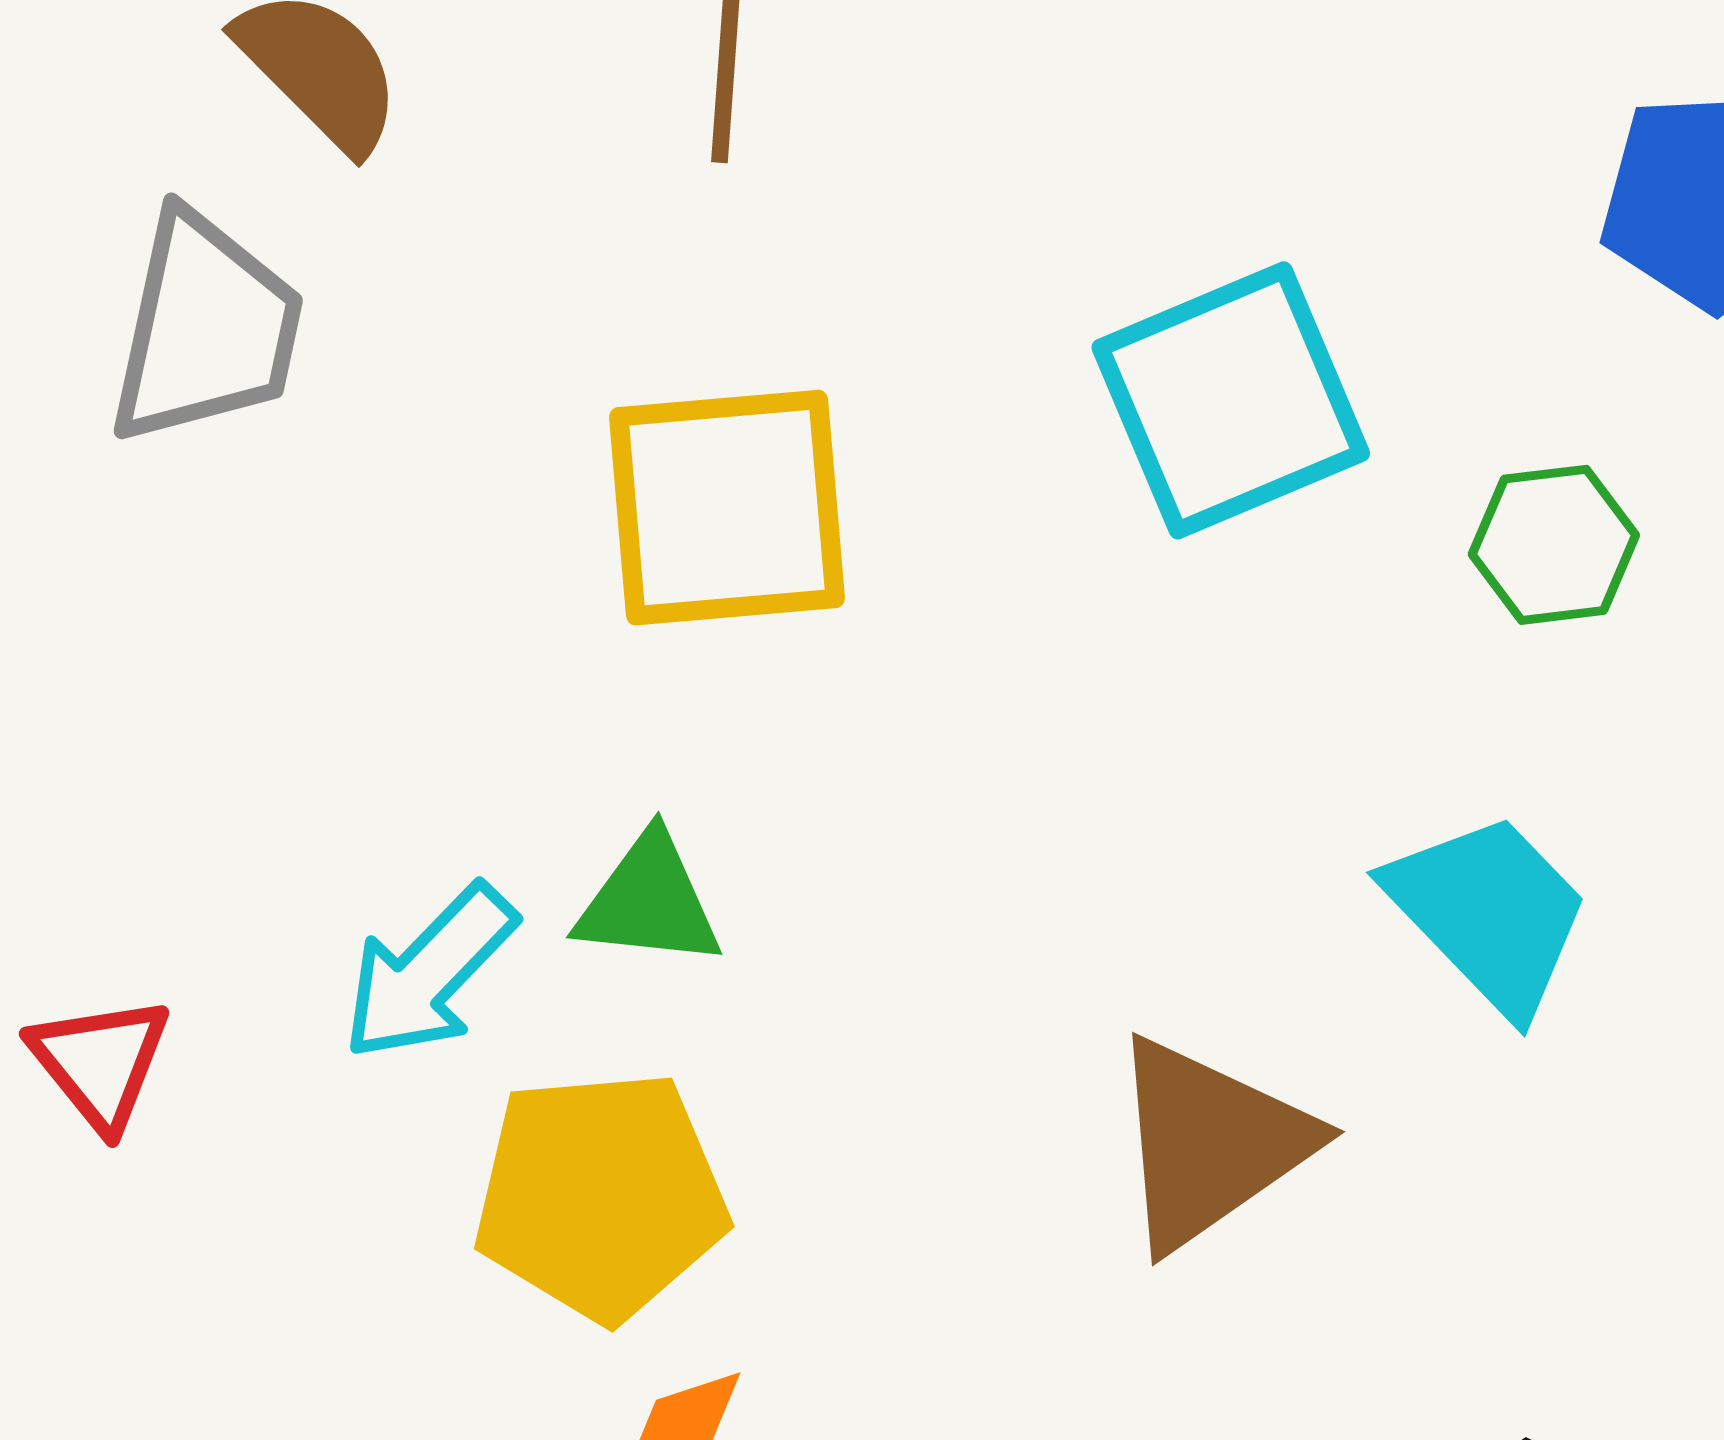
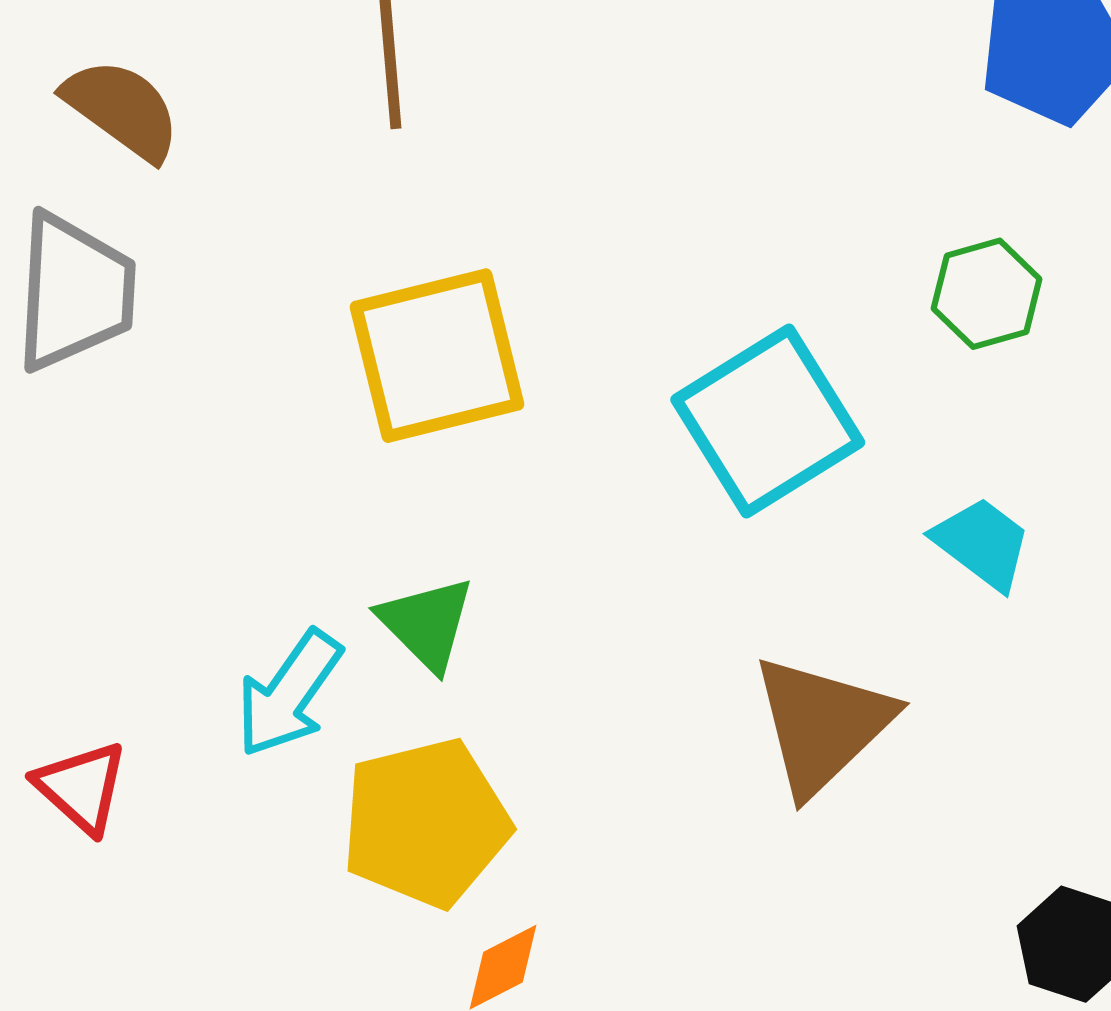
cyan square: (1231, 400) -> (768, 421), moved
green triangle: (649, 901) -> (427, 624), turned 48
cyan trapezoid: (1489, 913) -> (982, 543), size x0.7

